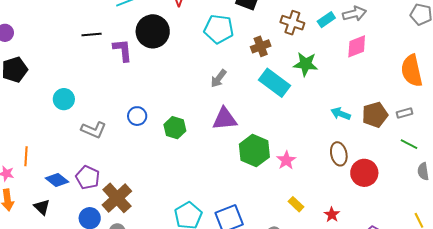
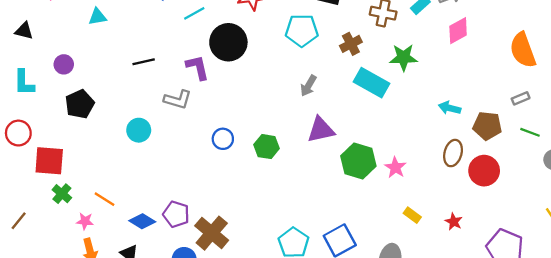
black line: (92, 34) -> (144, 62), moved
brown pentagon: (375, 115) -> (487, 126), moved, turned 30
gray L-shape: (94, 130) -> (178, 100), moved
brown ellipse: (339, 154) -> (453, 153), turned 35
orange line: (26, 156) -> (105, 199), turned -54

